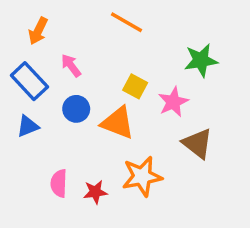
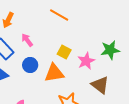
green star: (201, 60) -> (110, 50), moved
orange triangle: (118, 123) -> (54, 73), turned -30

